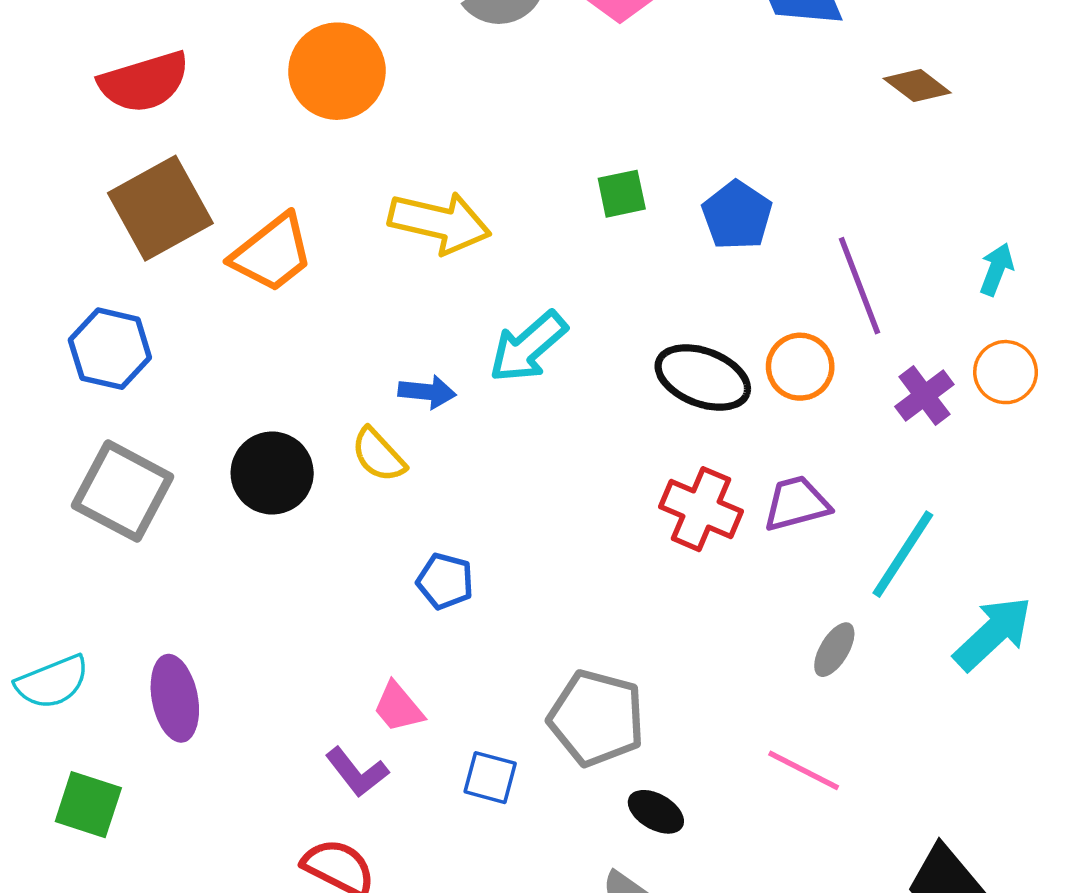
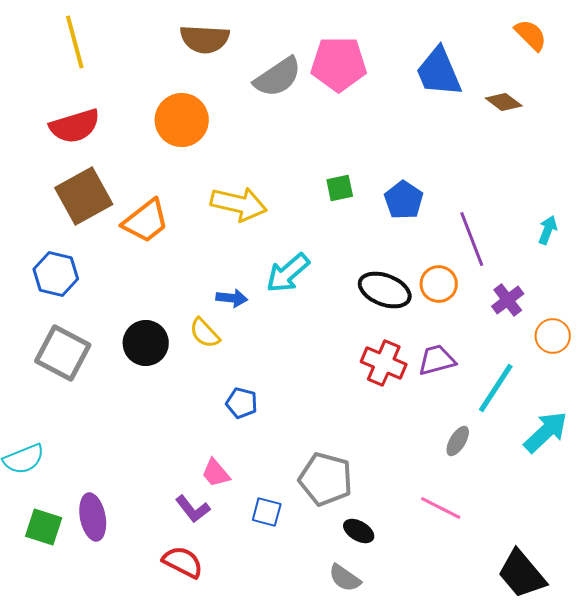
brown diamond: (917, 86) -> (504, 102), moved
orange circle: (1006, 372) -> (553, 336), moved
purple ellipse: (175, 698) -> (93, 517), moved

